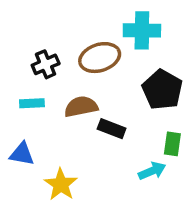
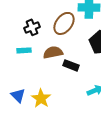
brown ellipse: (100, 58) -> (64, 23), turned -35
blue triangle: (22, 154) -> (18, 95), moved, turned 35

